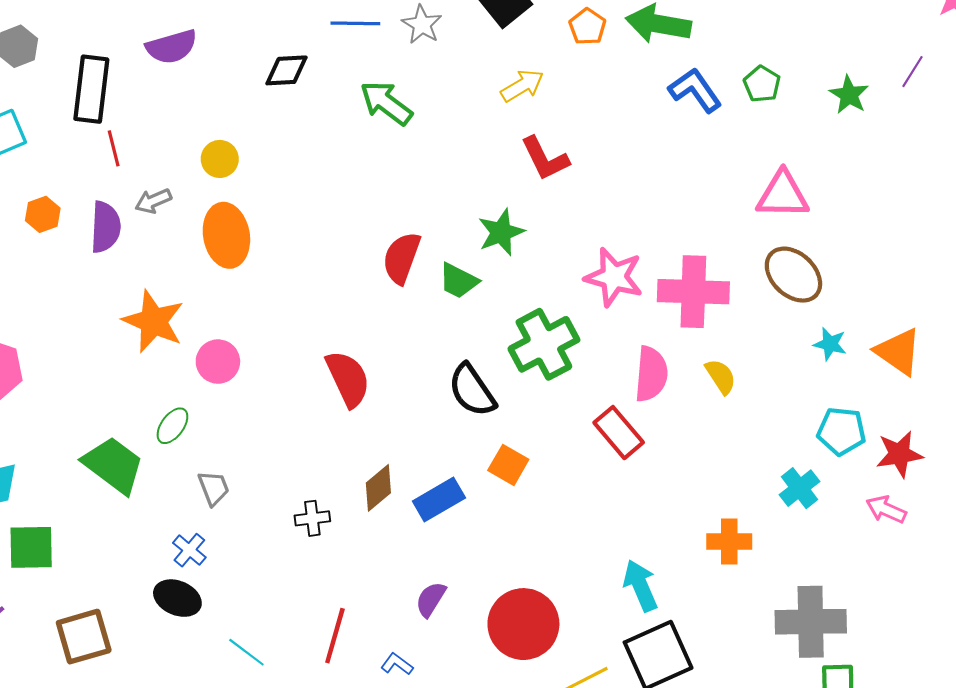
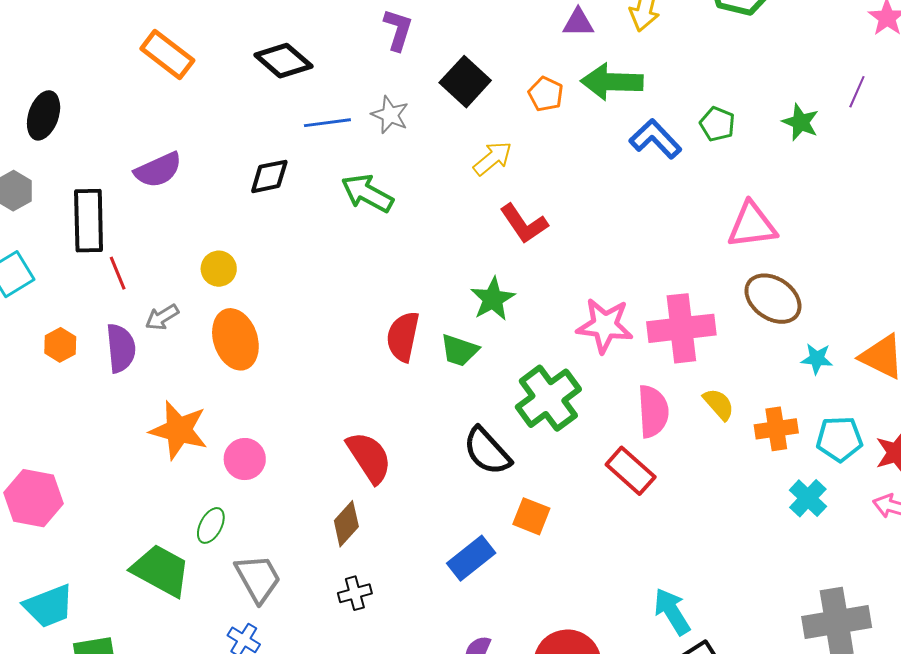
gray trapezoid: (214, 488) -> (258, 578), size x1.5
brown diamond: (378, 488) -> (346, 524), moved
orange cross: (729, 542) -> (776, 429), moved

